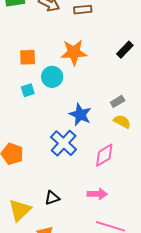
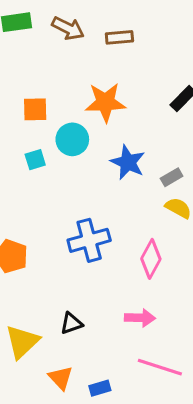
blue star: (80, 115) -> (128, 162), moved
blue cross: (64, 143) -> (89, 240), turned 32
pink diamond: (104, 155) -> (151, 259), turned -30

